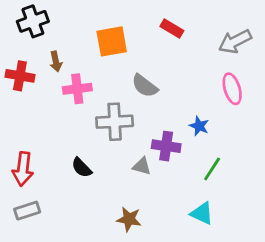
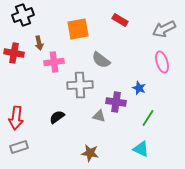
black semicircle: (82, 168) -> (57, 117), turned 98

